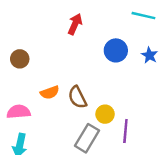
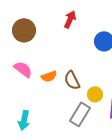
brown circle: (20, 59) -> (24, 30), moved, size x1.5
pink semicircle: (19, 112) -> (23, 69), moved, turned 42

